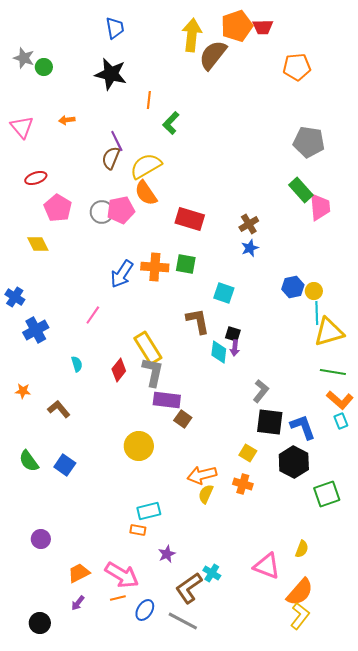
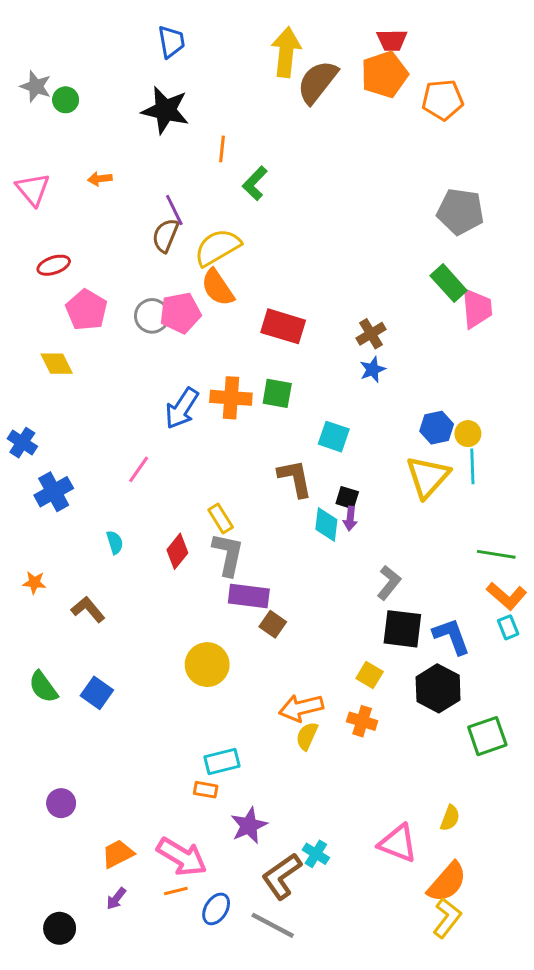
orange pentagon: (237, 26) -> (384, 74), moved
yellow triangle: (329, 332) -> (428, 477), moved, turned -32
yellow rectangle: (148, 348) -> (221, 519), size x0.6
purple star: (167, 554) -> (249, 825), size x1.4

